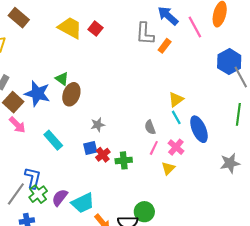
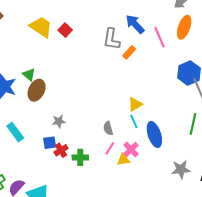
yellow triangle: (168, 168) -> (123, 160), moved, turned 32

